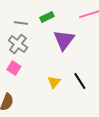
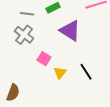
purple triangle: (64, 40) -> (70, 31), turned -35
pink square: (14, 68) -> (44, 59), moved

